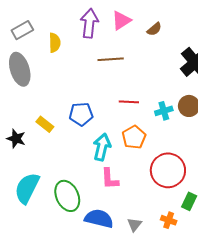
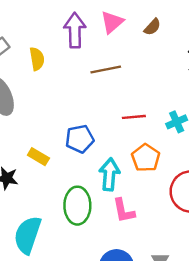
green ellipse: (67, 196) -> (77, 206), moved, turned 32

